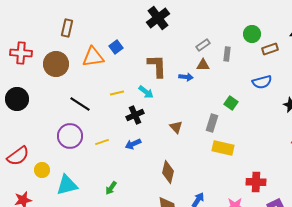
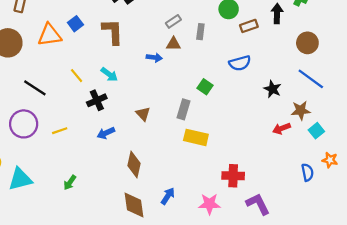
brown L-shape: (157, 66) -> (113, 32), moved
yellow line: (117, 93) -> (77, 76), turned 64
blue arrow: (133, 144) -> (106, 133), moved

